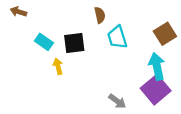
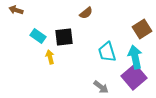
brown semicircle: (100, 15) -> (86, 13), turned 64
cyan trapezoid: (117, 37) -> (107, 52), moved

